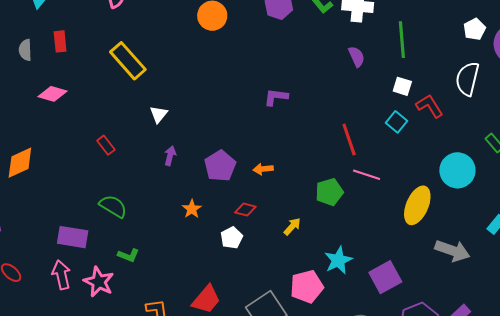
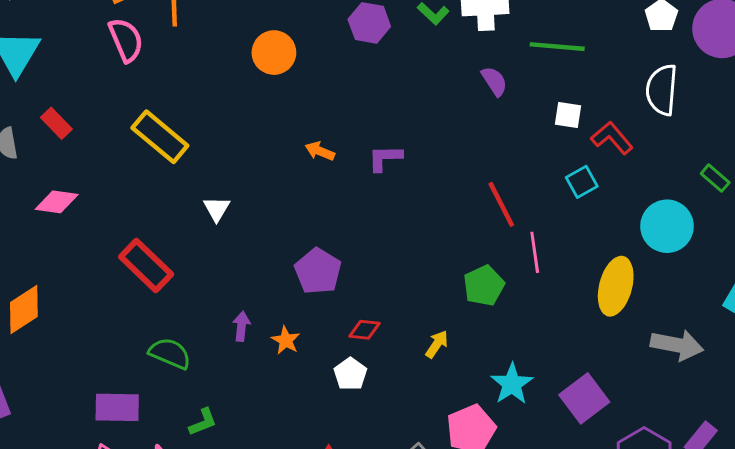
green line: (402, 40) -> (557, 47), turned -72
red rectangle: (60, 41) -> (56, 123), turned -30
cyan square: (397, 122) -> (582, 182), moved, turned 30
red rectangle: (106, 145) -> (146, 265), size x1.8
purple arrow: (170, 156) -> (241, 326), moved
orange arrow: (263, 169) -> (320, 151), moved, turned 36
pink line: (367, 175) -> (535, 252), turned 72
green L-shape: (128, 255) -> (203, 422), turned -35

